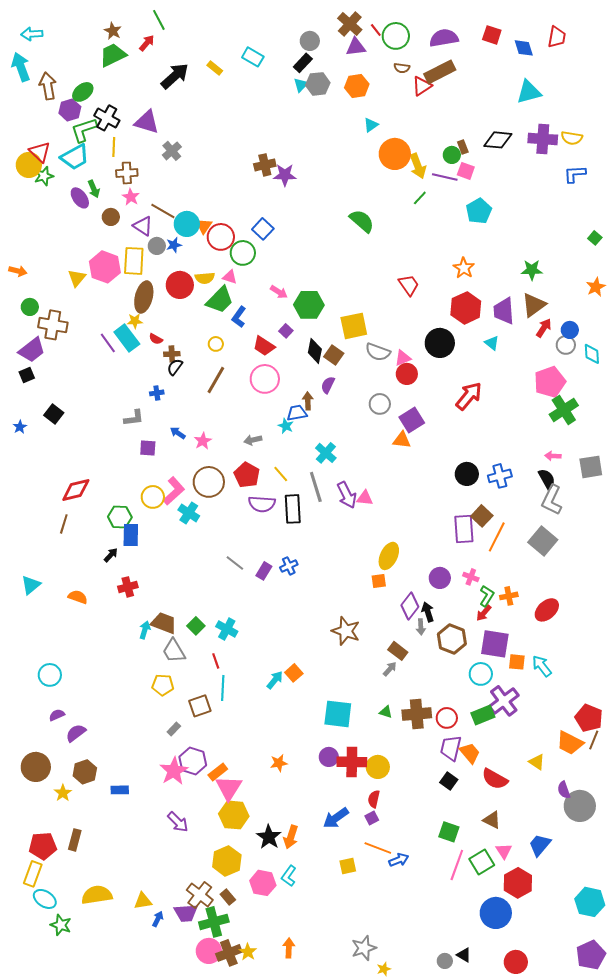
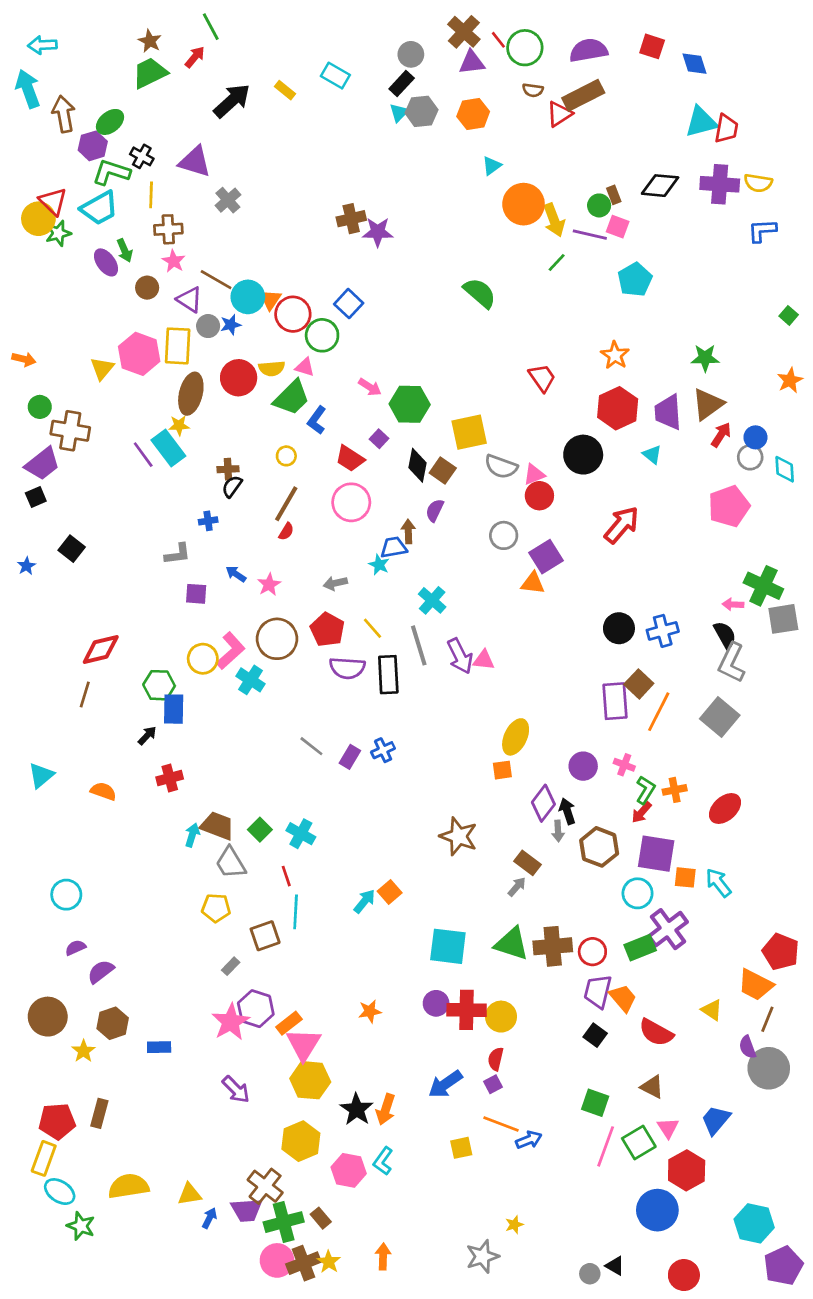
red trapezoid: (557, 37) -> (726, 129), moved
black cross: (107, 118) -> (142, 156), size x0.7
green L-shape: (84, 130) -> (111, 172), turned 36
red semicircle: (156, 339) -> (286, 531), moved, turned -88
green cross: (564, 410) -> (763, 586), moved, turned -32
green triangle: (386, 712) -> (512, 944), size x2.0
brown line: (594, 740) -> (767, 1019), moved
brown rectangle: (228, 897) -> (321, 1218), moved
cyan hexagon: (590, 902) -> (754, 1223), moved
yellow star: (384, 969) -> (514, 1225), moved

